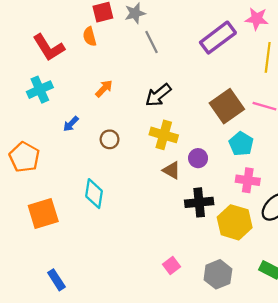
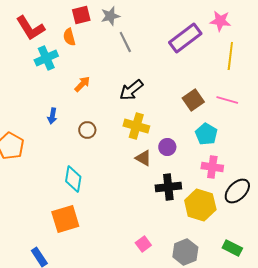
red L-shape: (49, 48) -> (30, 28), moved
cyan cross: (40, 90) -> (46, 58), moved
brown square: (227, 106) -> (193, 100), size x0.7
blue arrow: (71, 124) -> (52, 116), turned -35
orange square: (43, 213) -> (65, 219), moved

